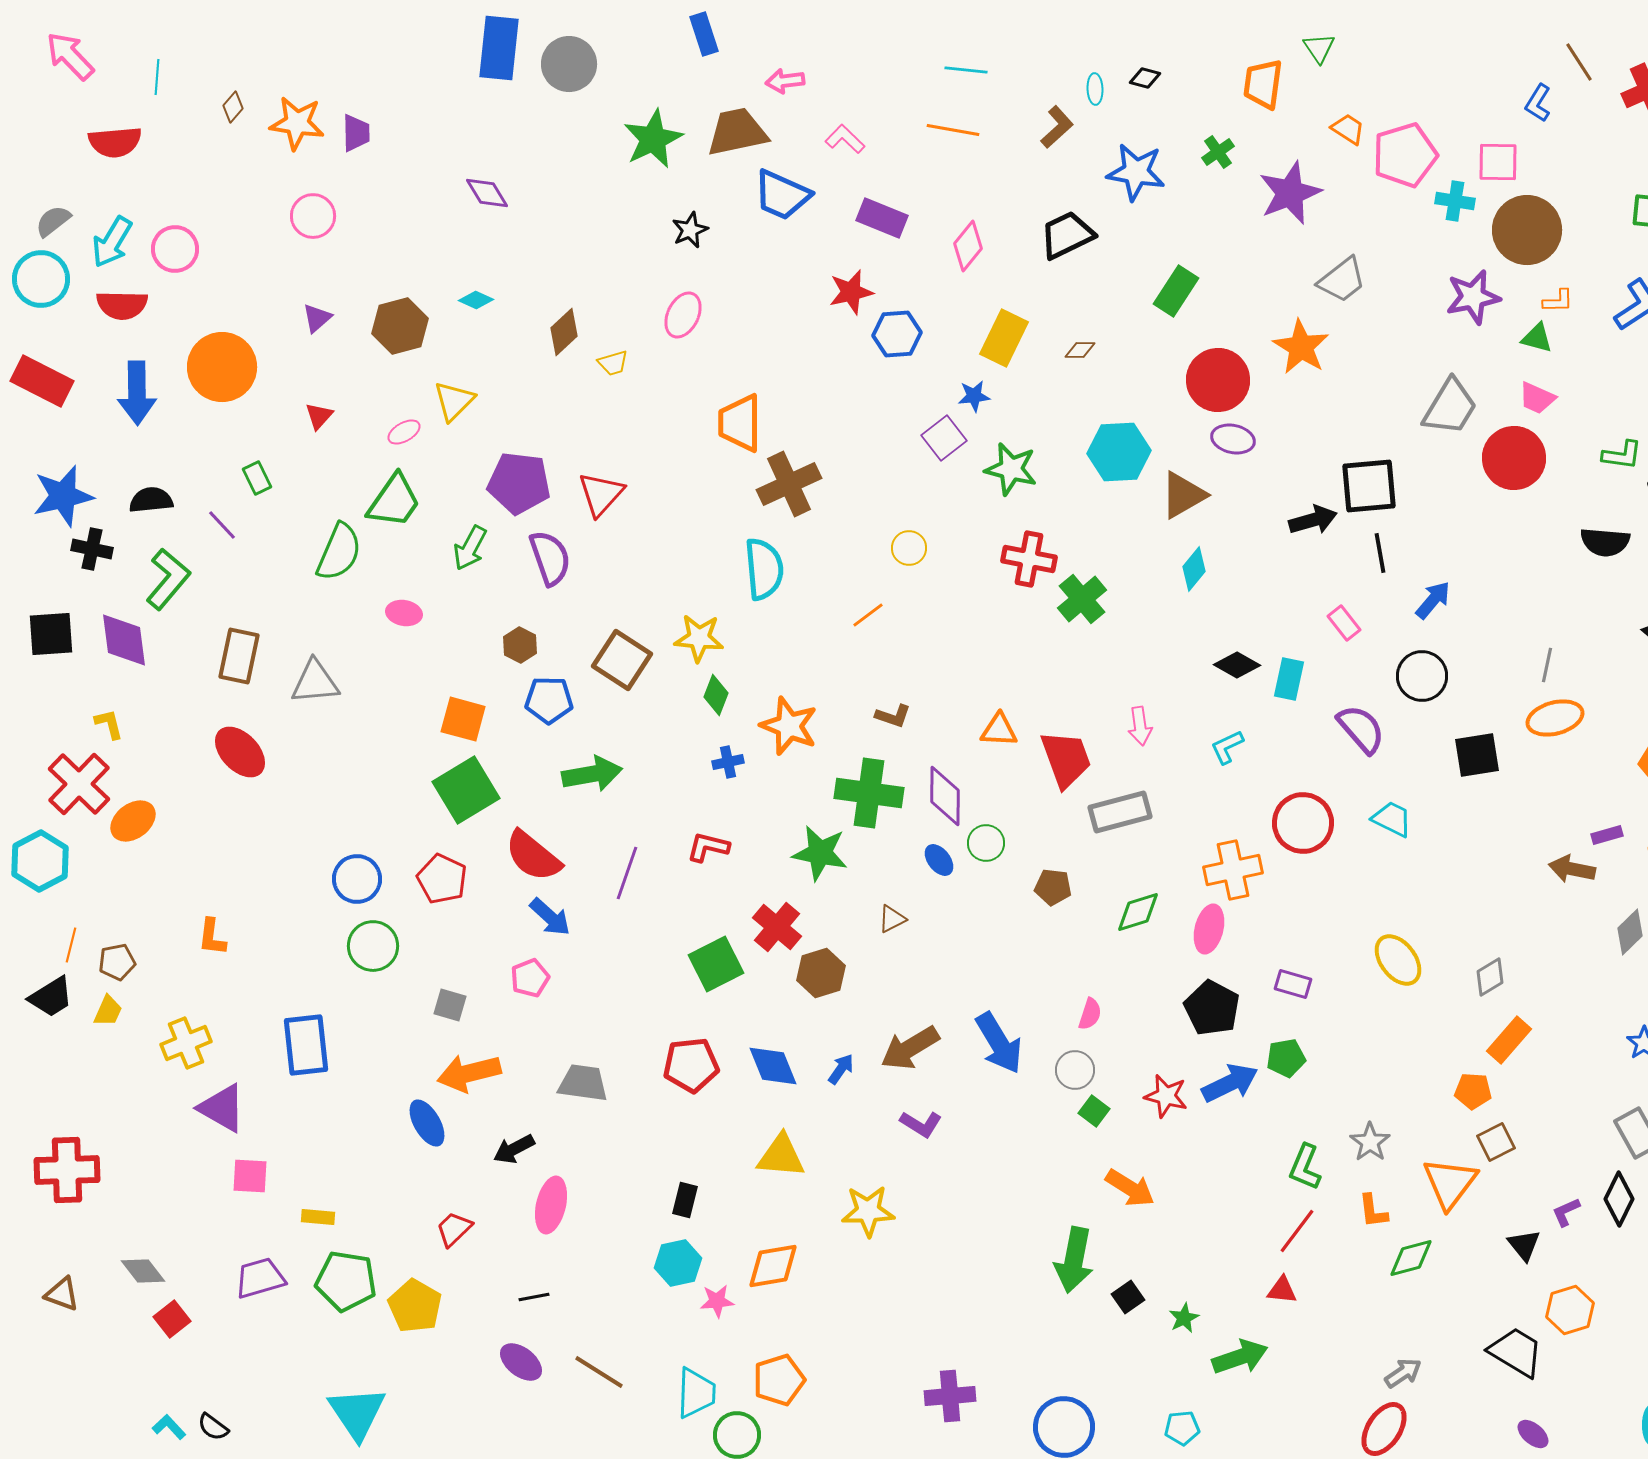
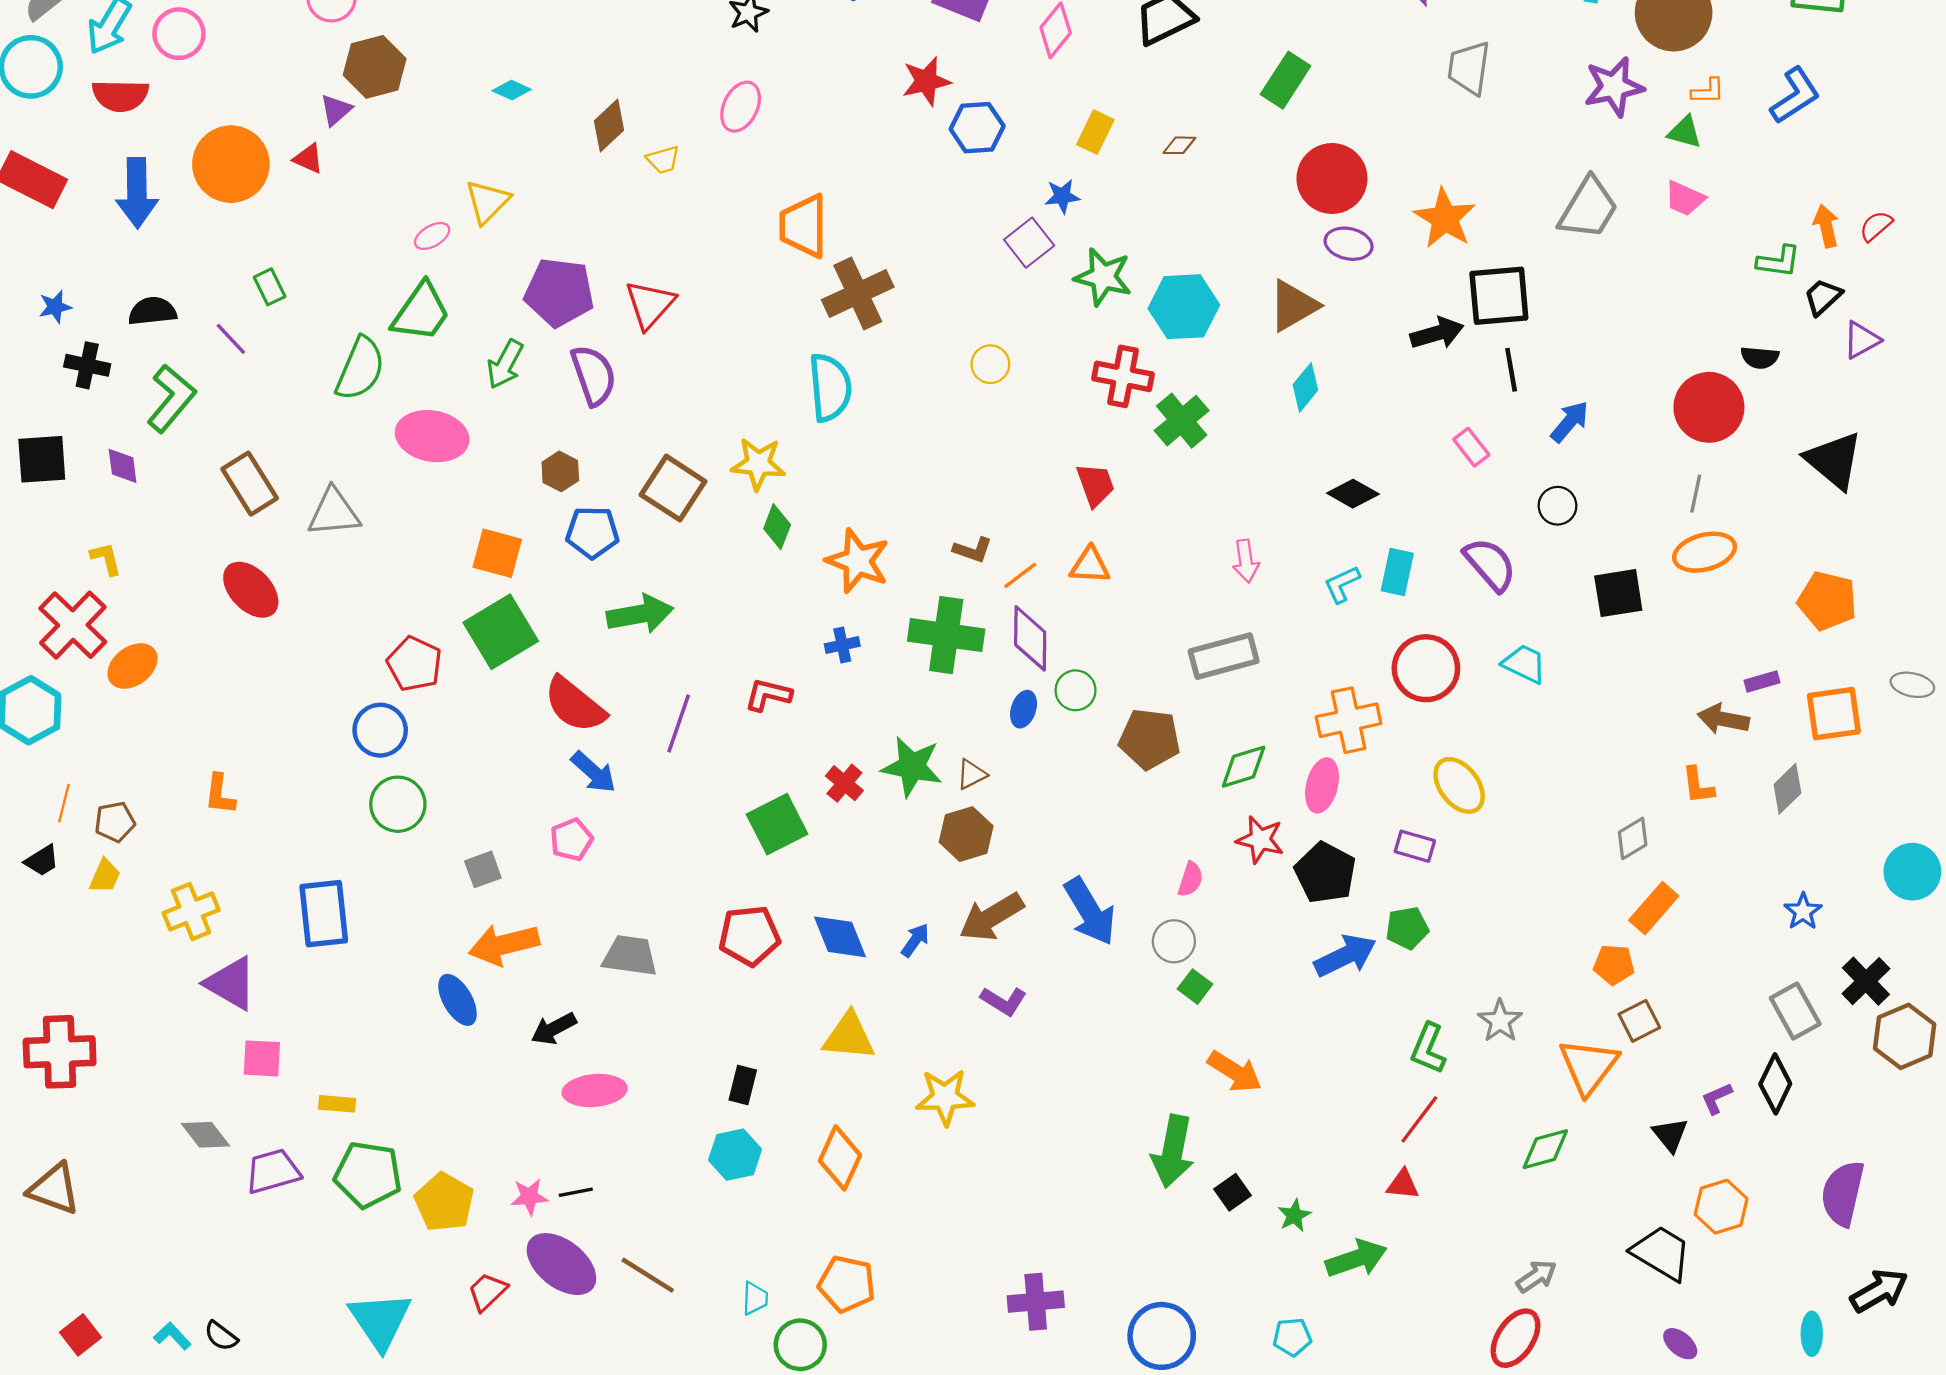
gray trapezoid: (1342, 280) -> (1469, 68), turned 136
brown hexagon: (400, 326) -> (375, 67), moved
yellow rectangle: (1004, 338) -> (1095, 132), size x0.7
orange star: (1301, 347) -> (1445, 218), moved
red triangle: (319, 416) -> (308, 159), moved, turned -48
cyan hexagon: (1119, 452) -> (1184, 307), moved
red circle: (1514, 458) -> (1709, 407), moved
blue star: (63, 496) -> (55, 307), size x0.5
black semicircle: (1605, 542) -> (1760, 358), size x0.7
pink ellipse: (404, 613) -> (432, 436), size x1.8
orange line: (868, 615) -> (1020, 575), moved
purple diamond: (124, 640) -> (123, 466), size x0.6
brown rectangle: (239, 656) -> (250, 484), turned -44
black circle: (1422, 676) -> (1557, 506), size x0.7
cyan rectangle: (1289, 679) -> (1397, 572), moved
red trapezoid: (1066, 759) -> (1095, 485), moved, size x0.7
blue cross: (728, 762) -> (842, 645), moved
green star: (820, 853) -> (912, 767), moved
blue ellipse: (939, 860) -> (1024, 709), turned 56
red pentagon: (442, 879) -> (414, 664), moved
brown pentagon: (1053, 887) -> (1150, 739), size x1.5
red cross: (777, 927) -> (844, 783), size x0.7
yellow ellipse: (1398, 960) -> (1459, 785), moved
brown hexagon: (821, 973) -> (966, 834), moved
black trapezoid: (51, 997) -> (42, 861), size x0.7
gray square: (450, 1005) -> (483, 869), turned -36
red star: (1166, 1096) -> (1260, 840), moved
pink ellipse: (551, 1205) -> (595, 1091), turned 72
orange L-shape: (1373, 1211) -> (1698, 785), moved
red trapezoid: (454, 1229) -> (487, 1292), moved
orange diamond: (773, 1266) -> (840, 1158), turned -56
gray diamond: (143, 1271) -> (205, 1135), moved
brown triangle: (62, 1294) -> (54, 1189), size x1.4
pink star: (717, 1301) -> (529, 1197), moved
red square: (172, 1319) -> (81, 1335), moved
purple ellipse: (521, 1362) -> (561, 1264), size x1.5
orange pentagon: (779, 1380) -> (847, 1284), turned 30
cyan trapezoid: (696, 1393) -> (755, 1298), size x0.6

